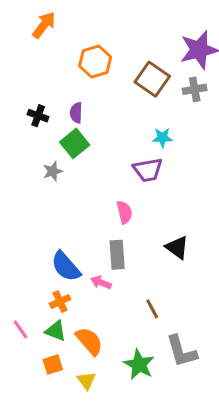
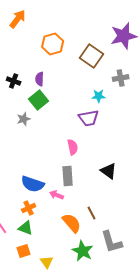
gray cross: (195, 89) -> (121, 78), moved
blue semicircle: (66, 266) -> (33, 184), turned -30
orange semicircle: (89, 341) -> (72, 223), moved

